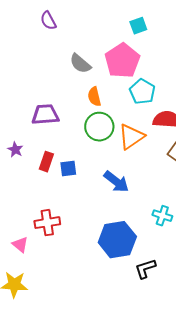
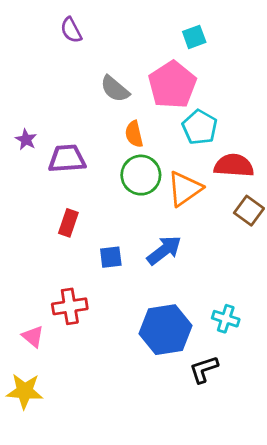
purple star: (15, 150) -> (26, 140), moved
blue square: (68, 169) -> (111, 257), moved
blue arrow: (116, 182) -> (164, 250), turned -76
cyan cross: (162, 216) -> (226, 319), moved

